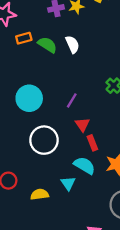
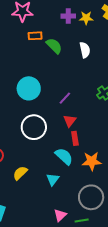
white semicircle: (72, 44) -> (85, 50), moved
cyan triangle: (68, 183) -> (53, 179), moved
yellow semicircle: (40, 194) -> (20, 173), turned -49

